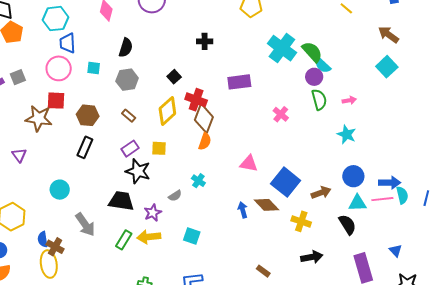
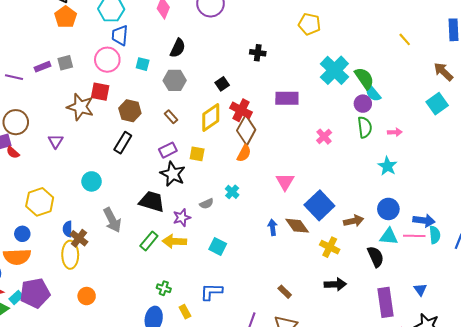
pink triangle: (249, 164) -> (285, 182), turned 42

